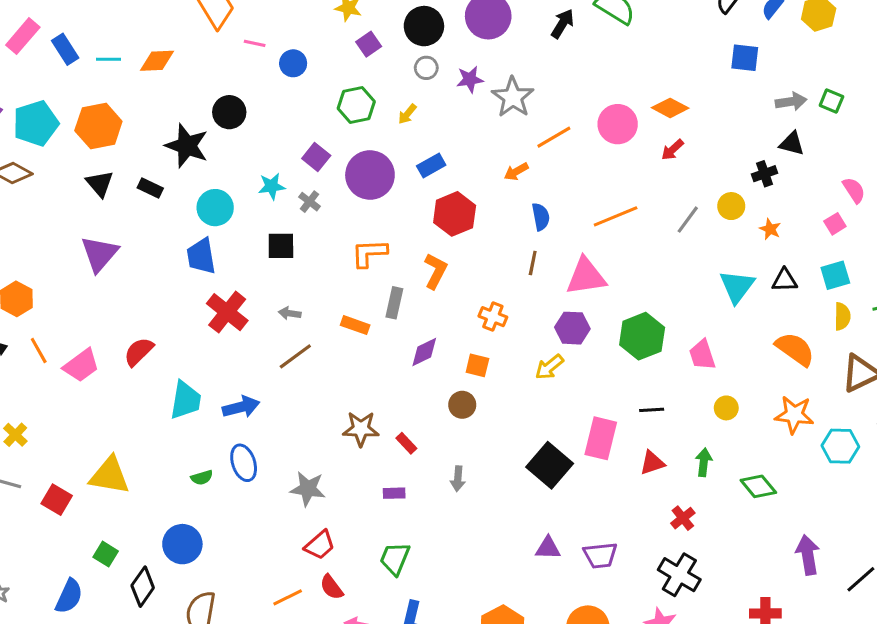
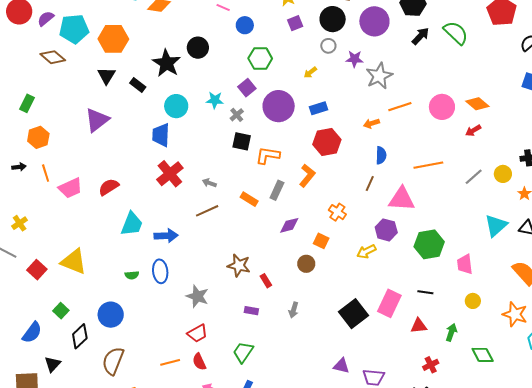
green hexagon: (356, 105) -> (260, 59), moved
black square: (281, 246) -> (242, 141), moved

